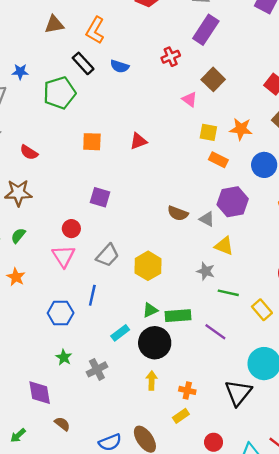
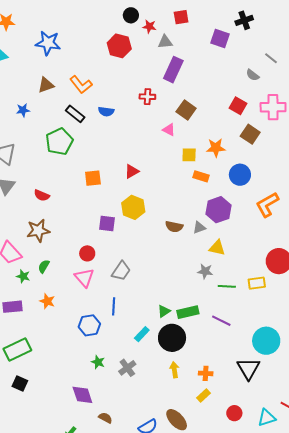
orange L-shape: (95, 30) -> (81, 85), turned -60
red cross: (171, 57) -> (147, 97), turned 35
blue star: (20, 72) -> (23, 110), moved
gray triangle: (207, 219) -> (199, 228), turned -40
yellow hexagon: (148, 266) -> (133, 207), moved
yellow rectangle: (262, 310) -> (257, 283), moved, turned -48

